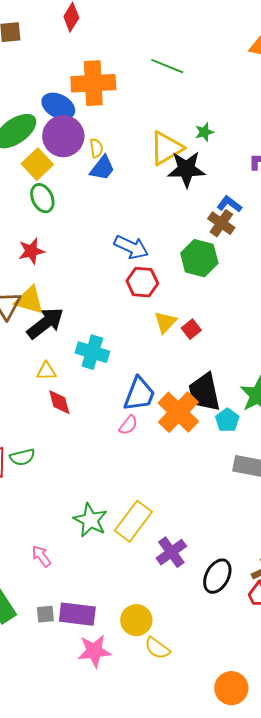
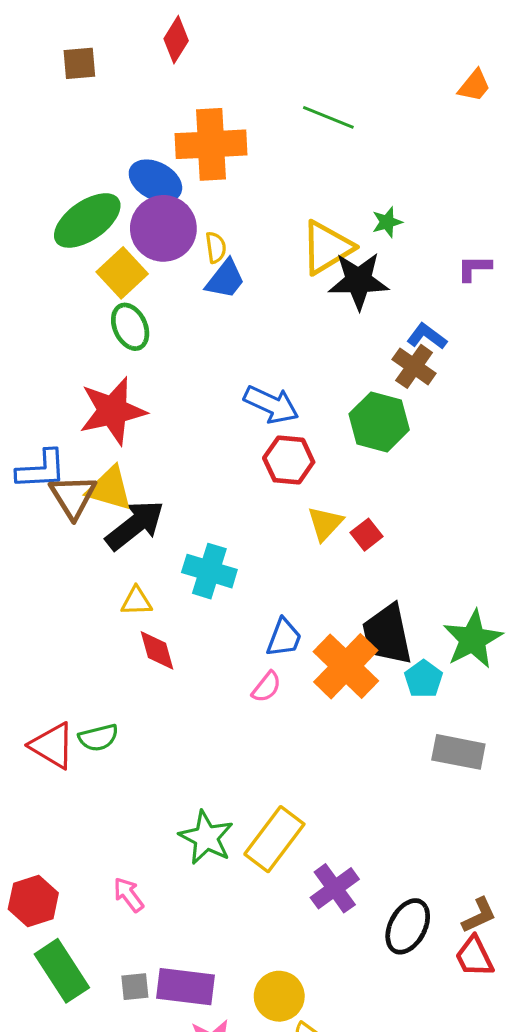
red star: (31, 251) -> (113, 411), size x1.6
blue trapezoid: (139, 394) -> (284, 638), size x0.7

